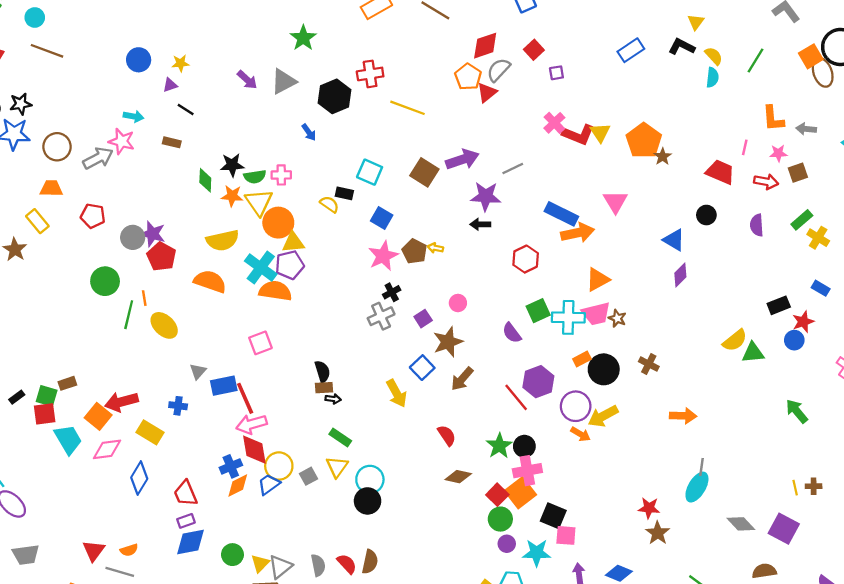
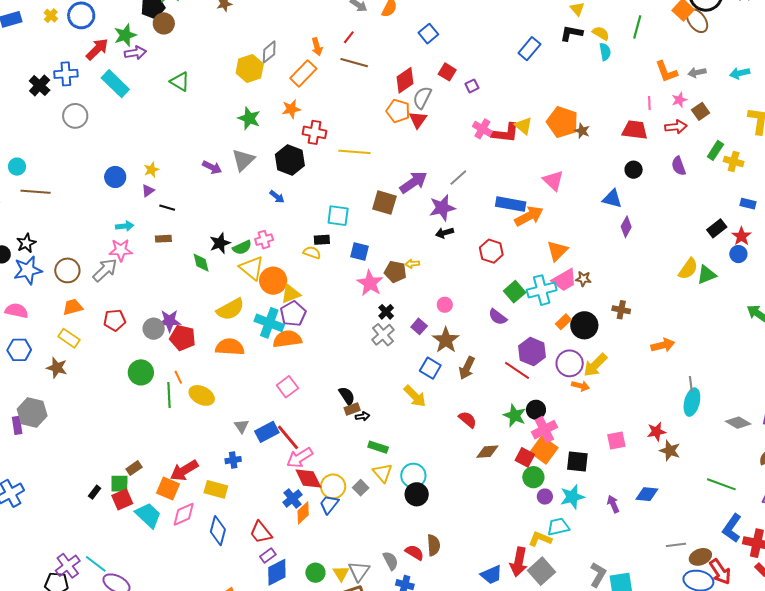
red cross: (370, 74) -> (315, 132), turned 35
orange star: (232, 196) -> (291, 109), moved
pink square: (566, 535) -> (616, 441), moved

